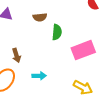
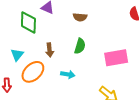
green semicircle: (57, 32) -> (80, 46), moved

